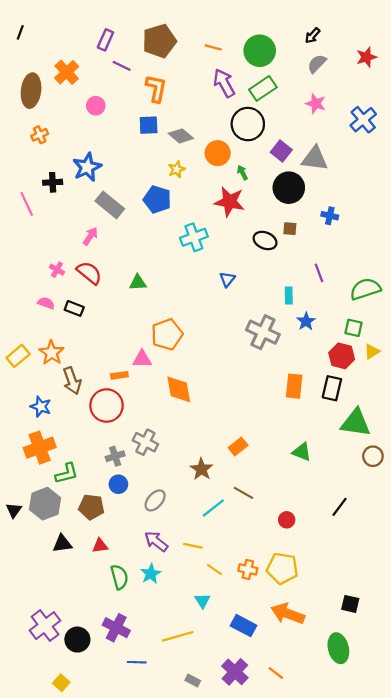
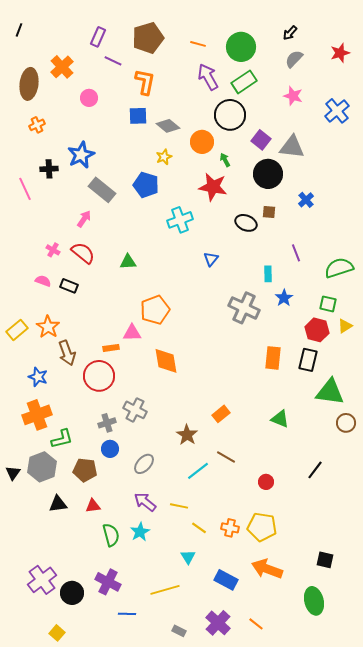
blue cross: (330, 216) -> (306, 200), turned 35

